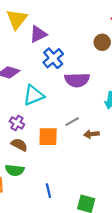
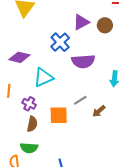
purple triangle: (38, 34) -> (81, 22), moved
brown arrow: (91, 134) -> (99, 111), turned -32
brown semicircle: (19, 145) -> (32, 124), turned 77

